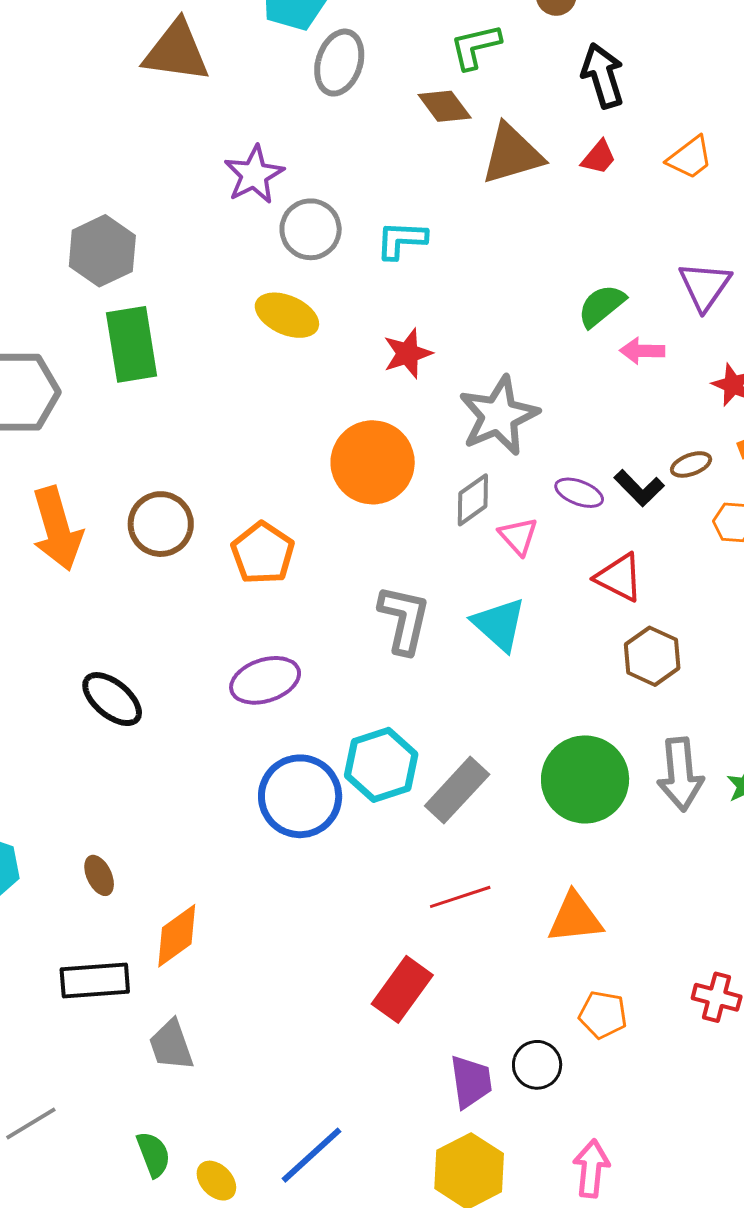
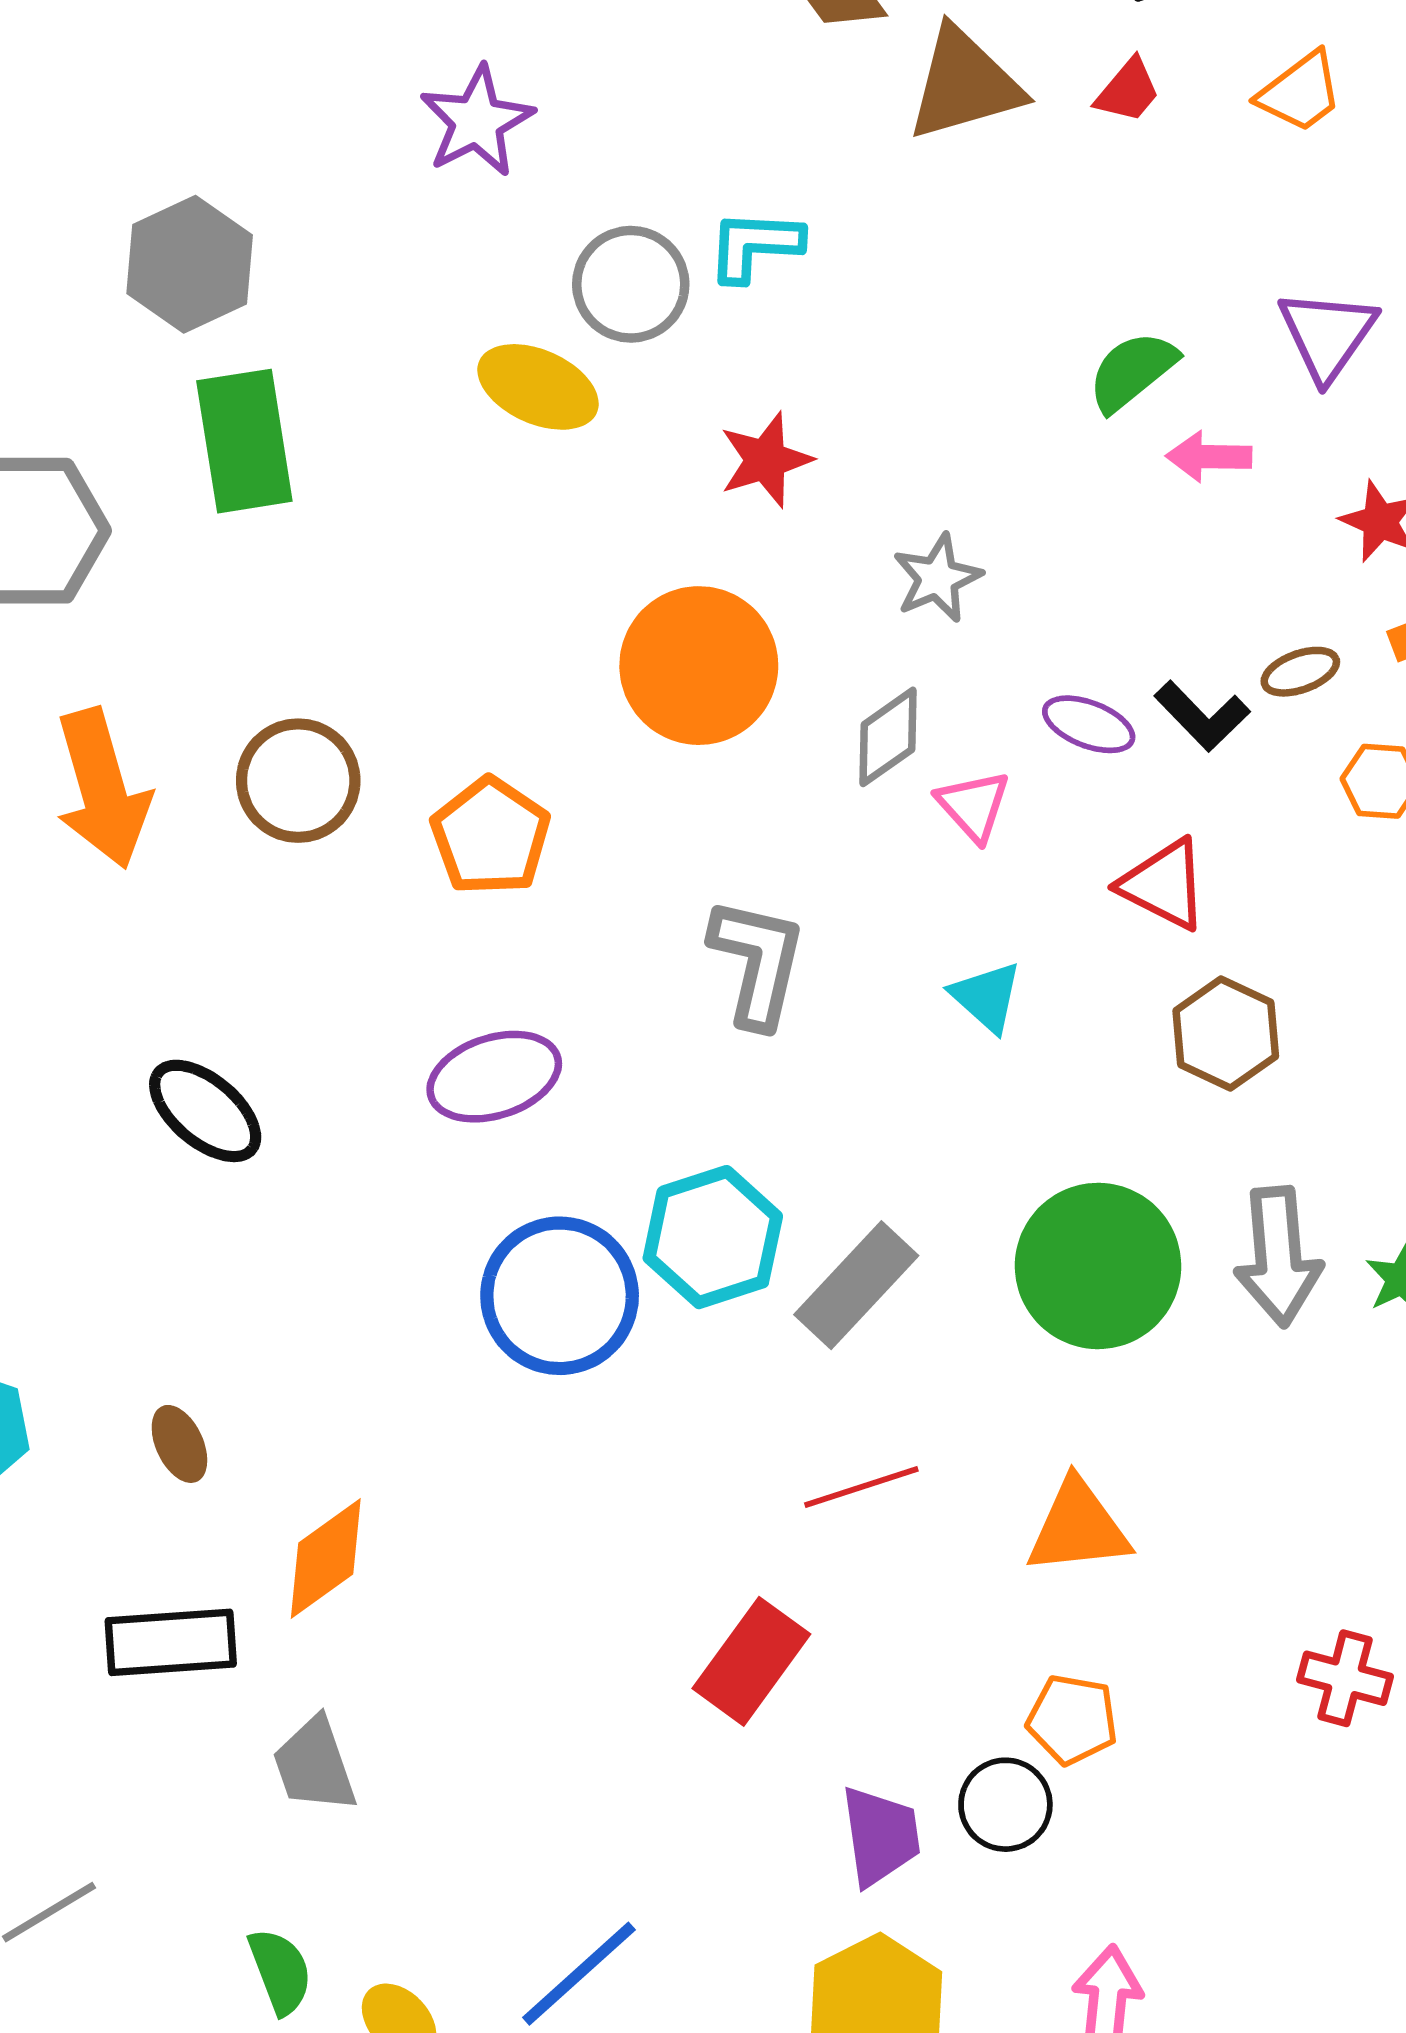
gray circle: (311, 229) -> (631, 284), moved
gray star: (499, 416) -> (937, 578), size x0.6
cyan triangle: (499, 624) -> (987, 997), moved, size x0.7
orange pentagon: (603, 1015) -> (1072, 1719), moved

